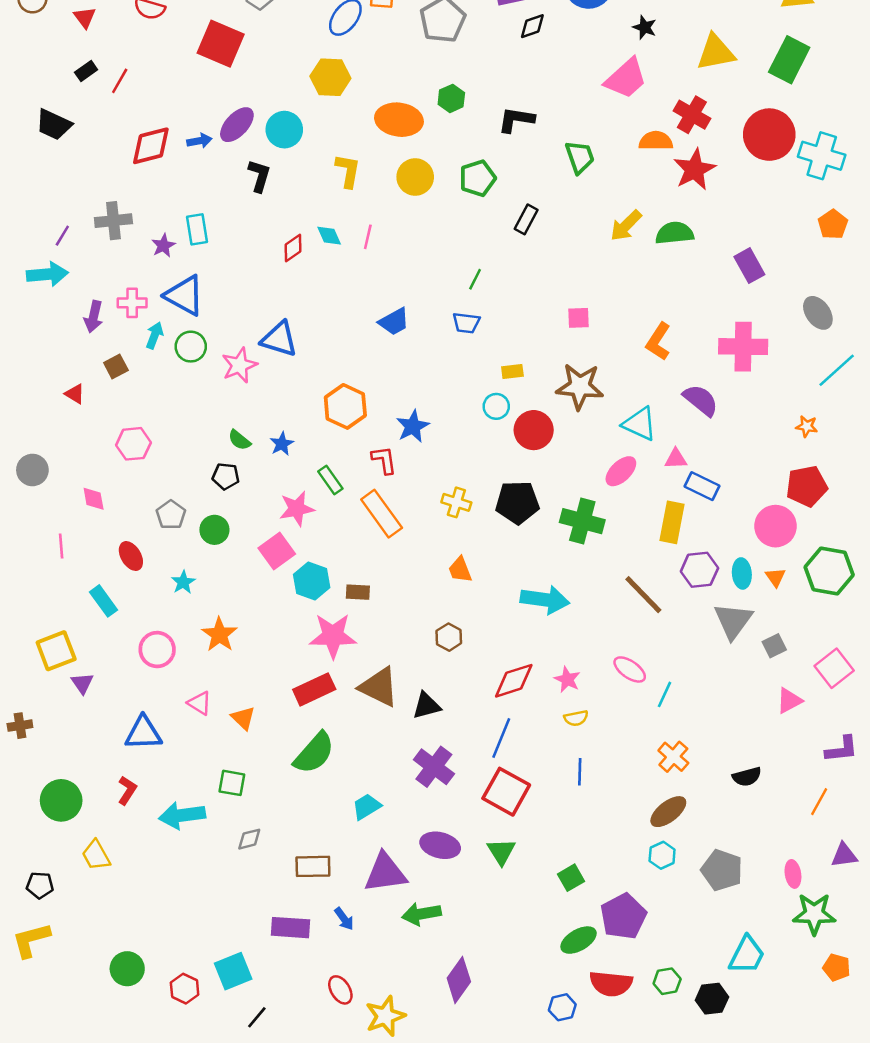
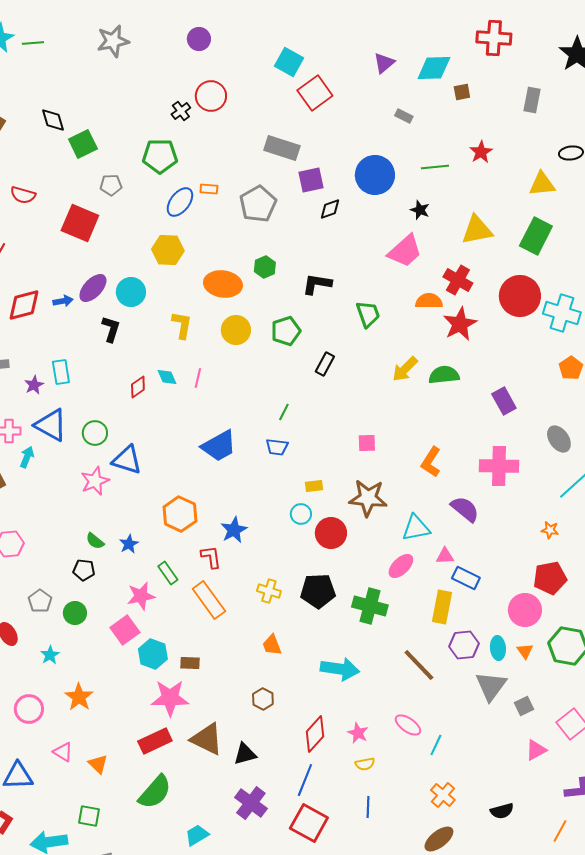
blue trapezoid: (394, 322) -> (219, 446), size x1.4
green circle: (191, 347) -> (95, 433), moved
cyan triangle: (640, 424) -> (416, 528), turned -36
red diamond: (514, 681) -> (315, 734), turned -30

